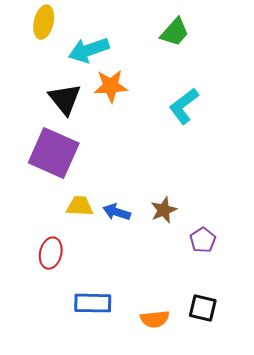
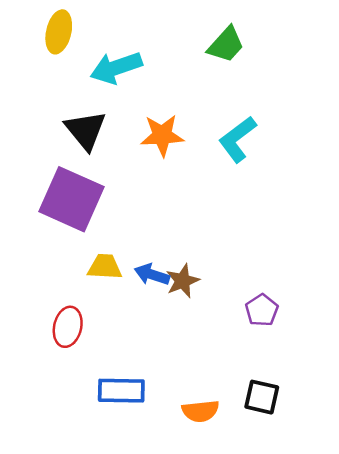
orange star: (111, 86) -> (162, 135), moved
brown star: (164, 210) -> (183, 281), moved

